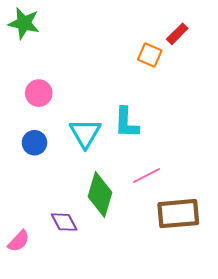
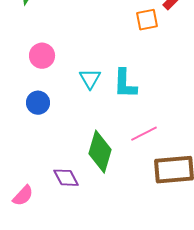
orange square: (150, 55) -> (147, 20), turned -35
cyan triangle: (85, 133) -> (90, 79), moved, size x0.7

